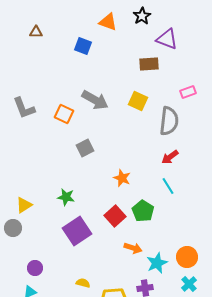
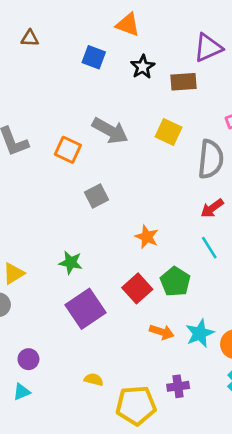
black star: (142, 16) -> (143, 67), moved
purple triangle: (167, 39) -> (208, 48), turned -45
cyan star: (157, 263) -> (200, 333), moved

